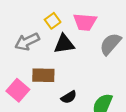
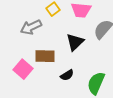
black triangle: (64, 44) -> (75, 42), moved, turned -36

